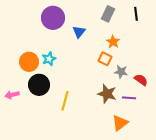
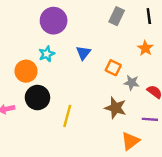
blue triangle: (79, 32) -> (83, 53), moved
orange star: (113, 42) -> (145, 48), moved
cyan star: (49, 59) -> (47, 54), moved
purple line: (129, 98) -> (150, 119), moved

